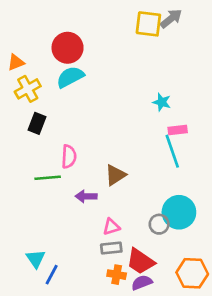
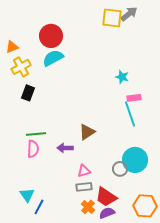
pink semicircle: (69, 157) -> (33, 149), moved
orange cross: (117, 275) -> (88, 207), turned 32

